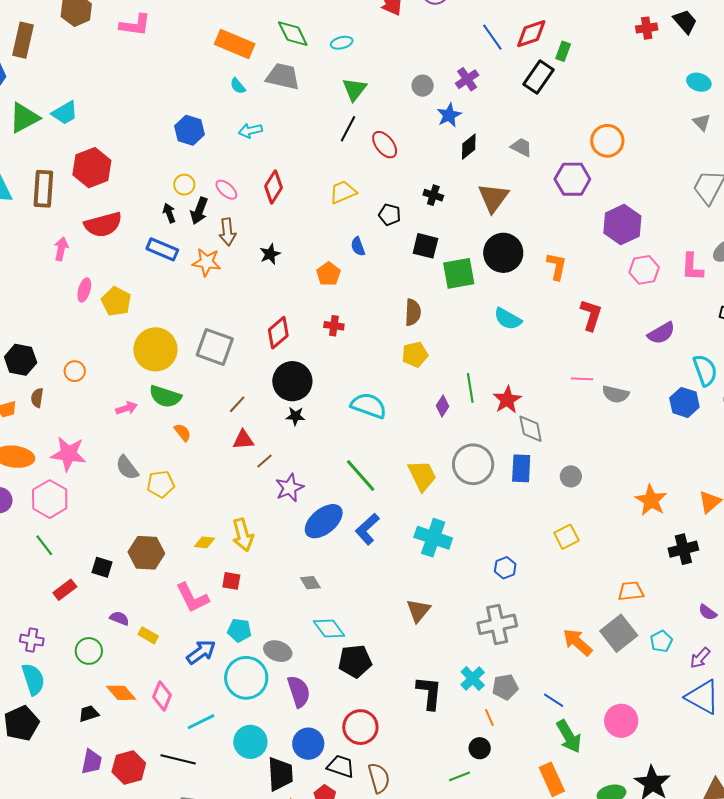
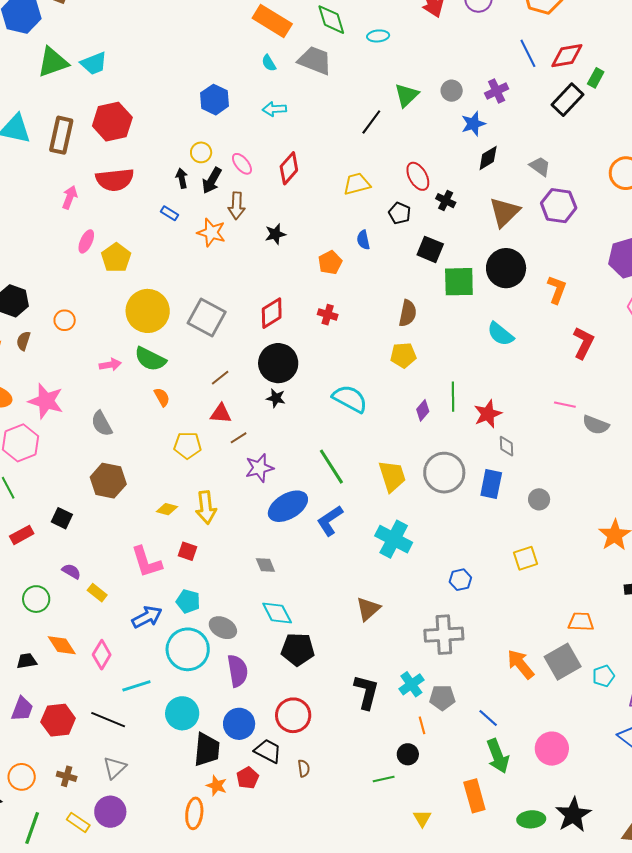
green triangle: (354, 89) -> (407, 95), moved
red ellipse: (385, 145) -> (418, 176), moved
purple hexagon: (572, 179) -> (559, 206), moved
blue rectangle: (162, 249) -> (170, 213), size x0.6
gray diamond: (531, 429) -> (506, 446), size x0.7
yellow pentagon: (161, 484) -> (187, 445), moved
brown hexagon: (146, 553) -> (108, 481), moved
brown semicircle: (379, 778) -> (304, 768), size x0.6

